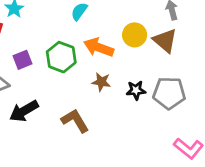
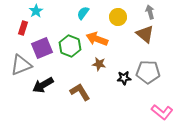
yellow circle: (135, 35) -> (118, 17), moved
purple square: (23, 60) -> (42, 48), size x1.5
black star: (136, 90) -> (124, 78), moved

